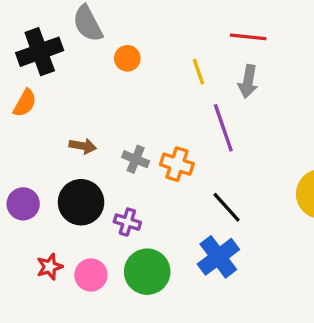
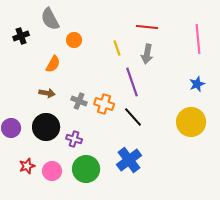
black cross: (40, 52) -> (21, 36), size x0.6
orange semicircle: (25, 103) -> (53, 64), moved
black line: (227, 207) -> (133, 117), moved

